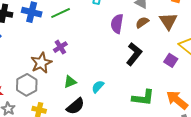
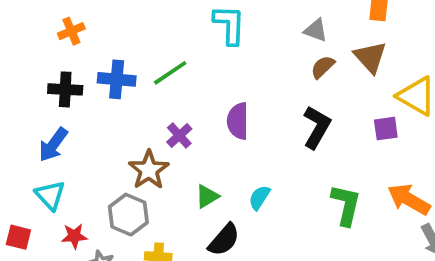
purple semicircle: (117, 24) -> (238, 121), moved
purple square: (171, 60) -> (386, 129), turned -32
green L-shape: (143, 98) -> (346, 205), turned -75

